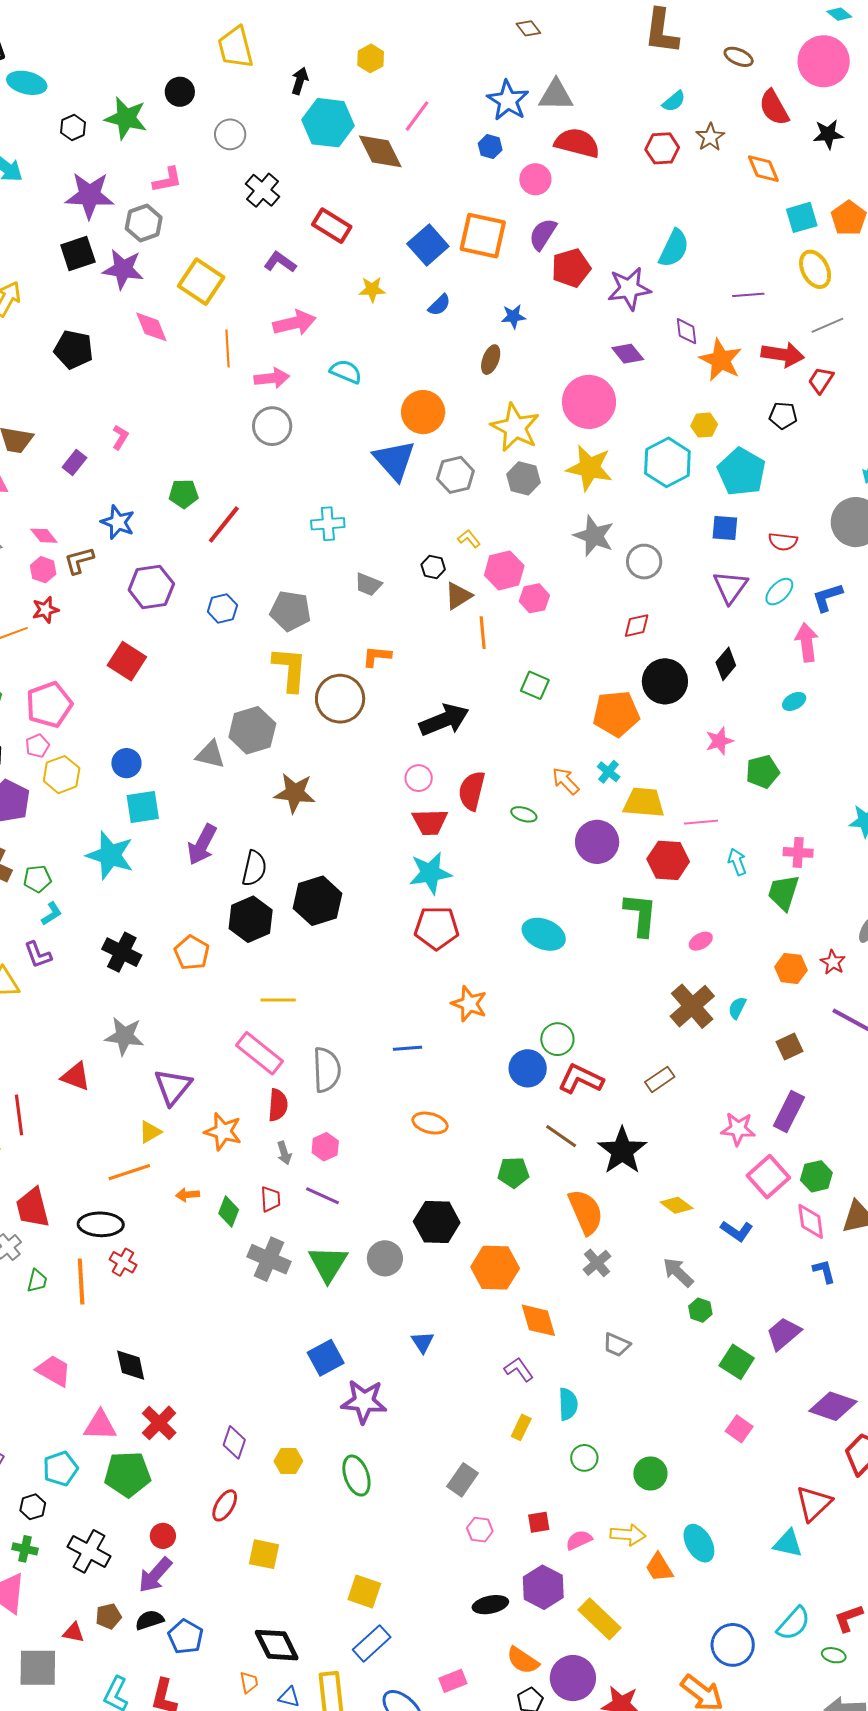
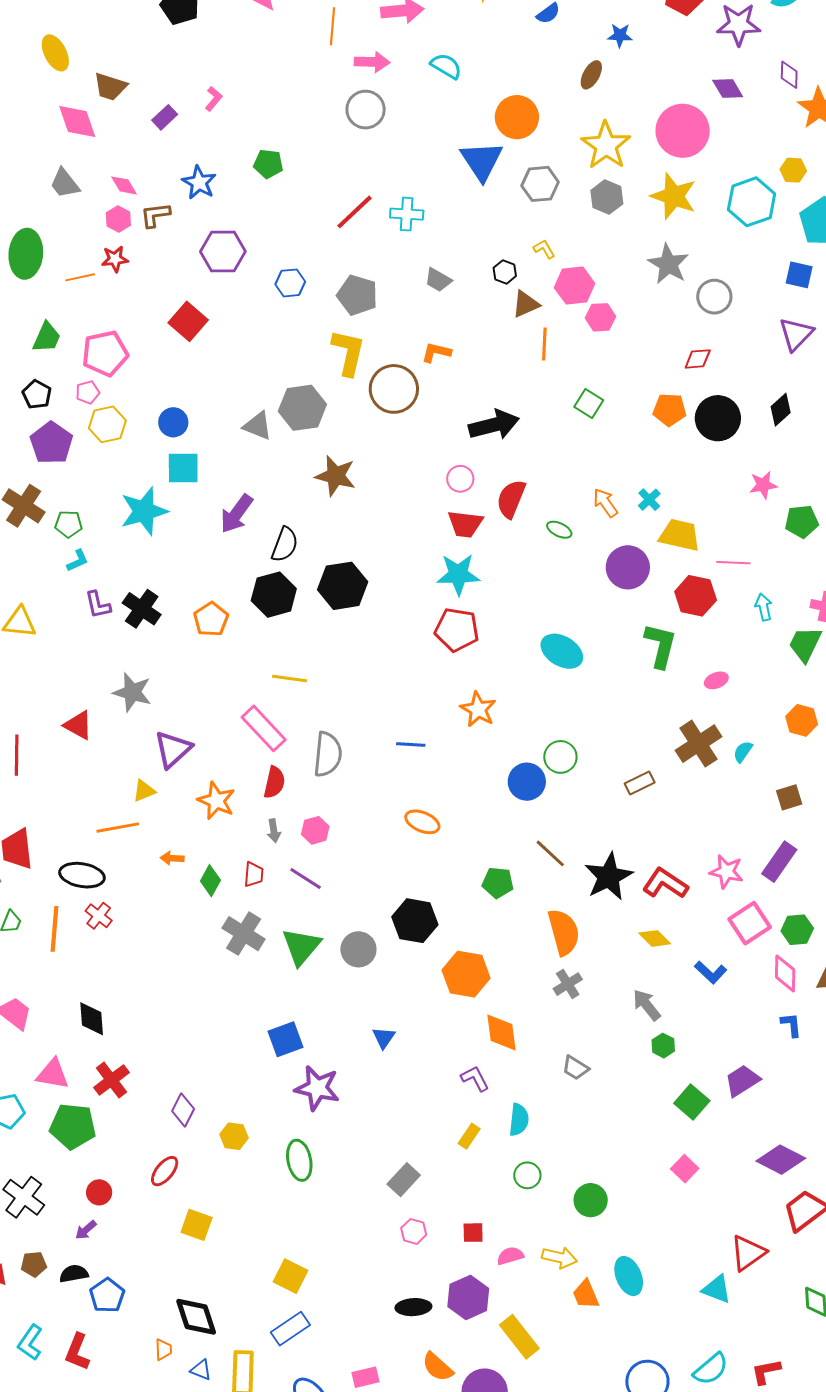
red line: (224, 524) -> (355, 212), moved
orange pentagon: (616, 714) -> (670, 410), moved, size x0.7
cyan star: (110, 855) -> (144, 511), turned 30
purple L-shape: (38, 955) -> (98, 605), moved
red L-shape: (581, 1079) -> (665, 883), moved
brown rectangle: (660, 1079) -> (640, 783), moved
purple arrow: (155, 1575) -> (86, 1230), size x0.6

